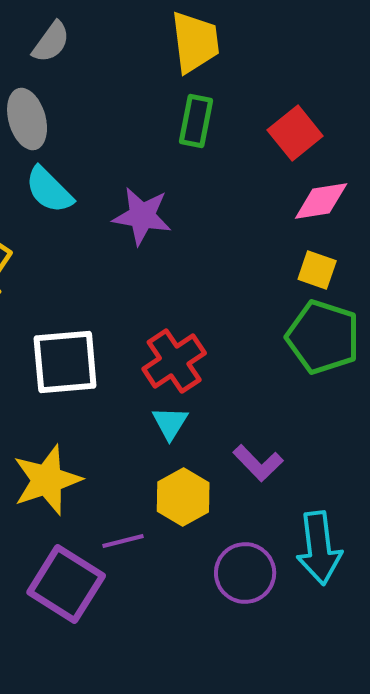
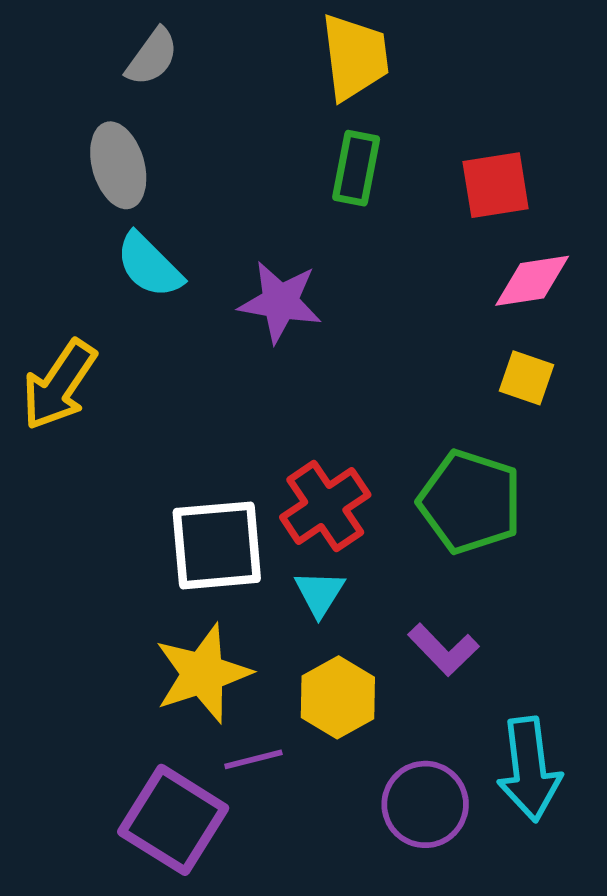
red square: (295, 133) -> (496, 185), turned 30
green pentagon: (323, 337) -> (470, 502), moved
white square: (65, 362) -> (217, 545), moved
yellow star: (47, 480) -> (203, 674), moved

